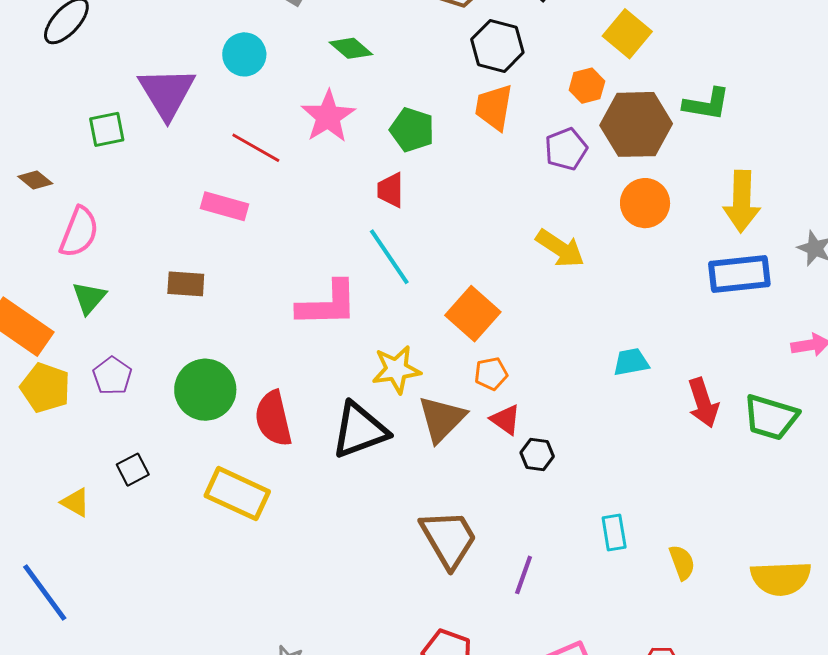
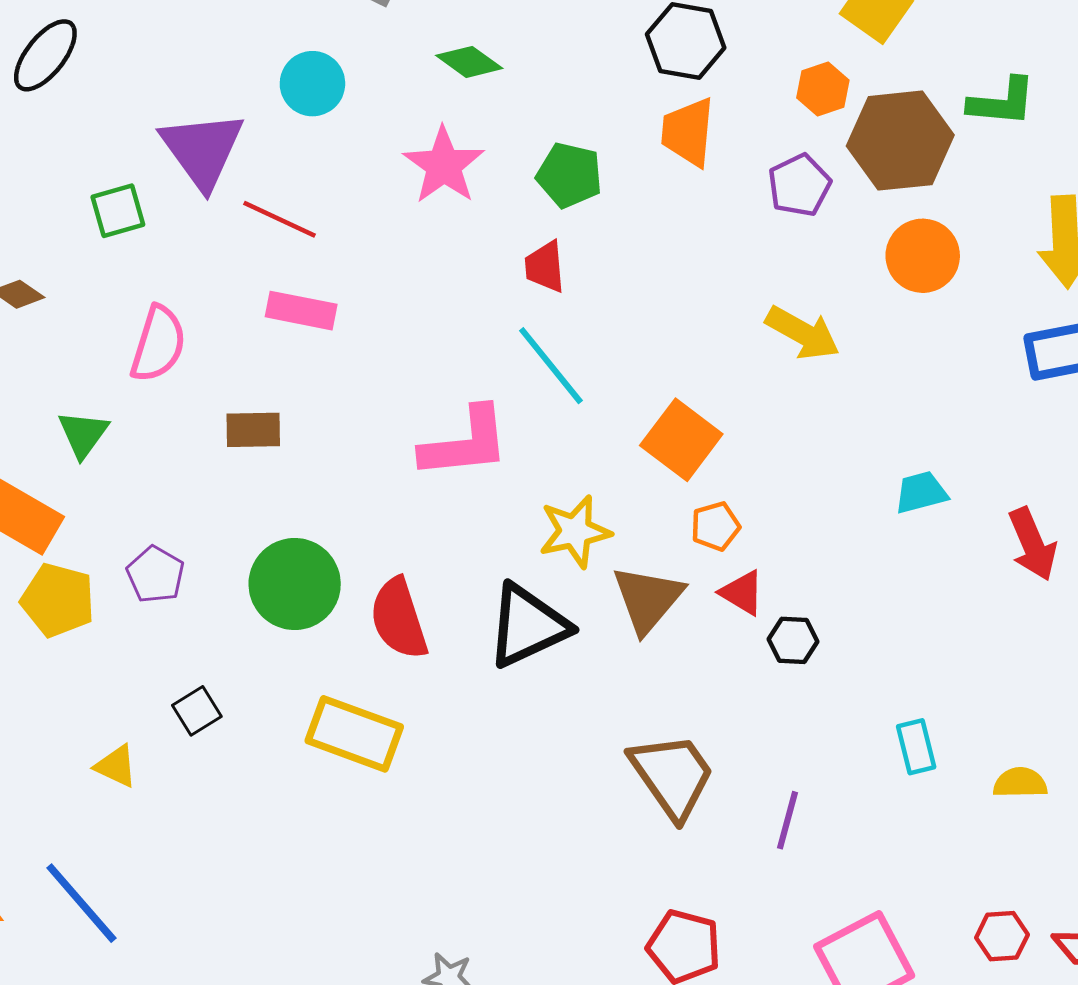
red line: (256, 148) -> (280, 219), moved
pink semicircle: (79, 232) -> (158, 344), moved
green triangle: (89, 298) -> (83, 434), moved
yellow semicircle: (682, 562) -> (1020, 783), turned -66

